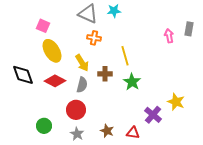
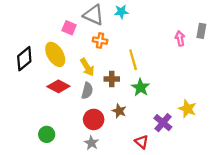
pink square: (43, 26) -> (69, 28), moved
black diamond: (23, 75) -> (24, 59), moved, turned 70
red circle: (76, 110) -> (94, 119), moved
brown star: (107, 131) -> (119, 111), moved
red triangle: (133, 133) -> (142, 142), turned 32
gray star: (77, 134) -> (91, 143), moved

